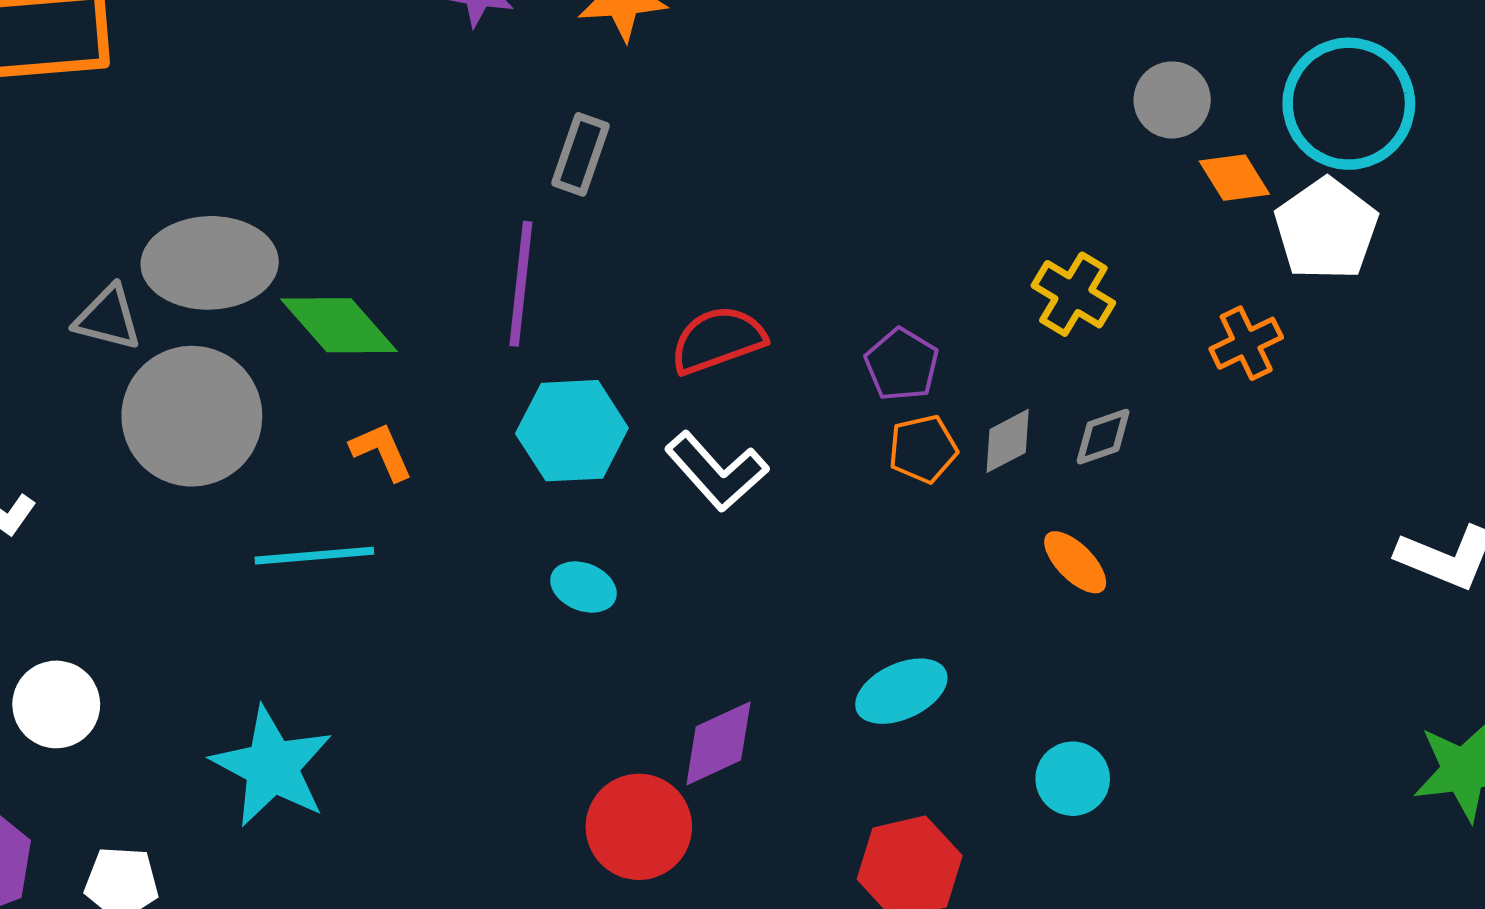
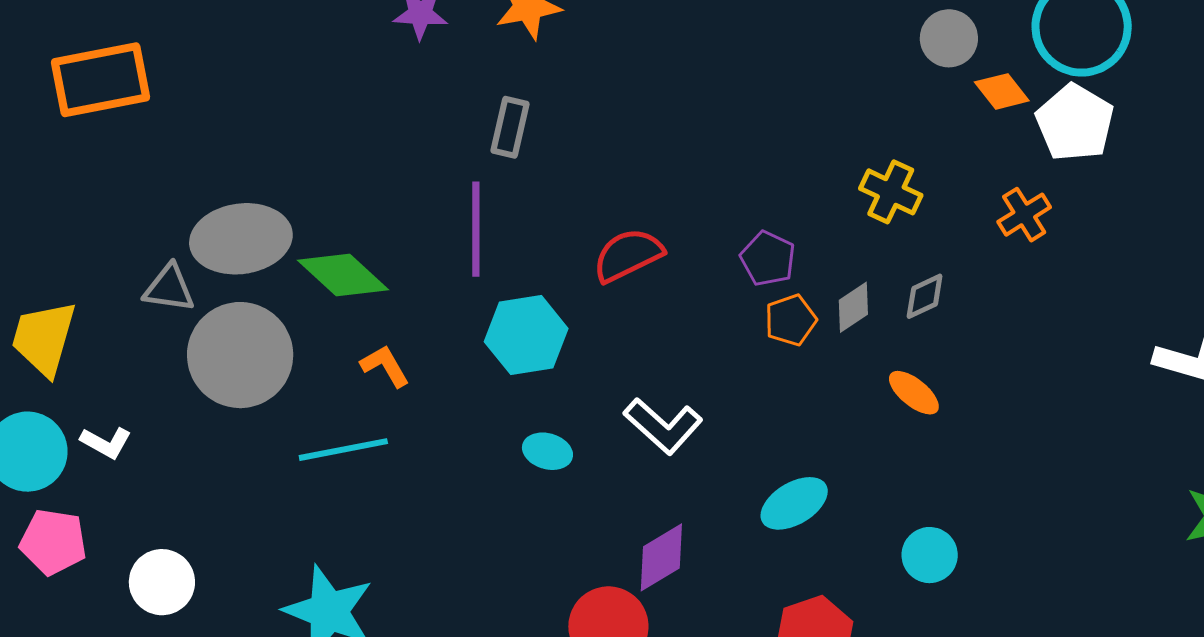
white L-shape: (717, 471) -> (663, 426), moved

